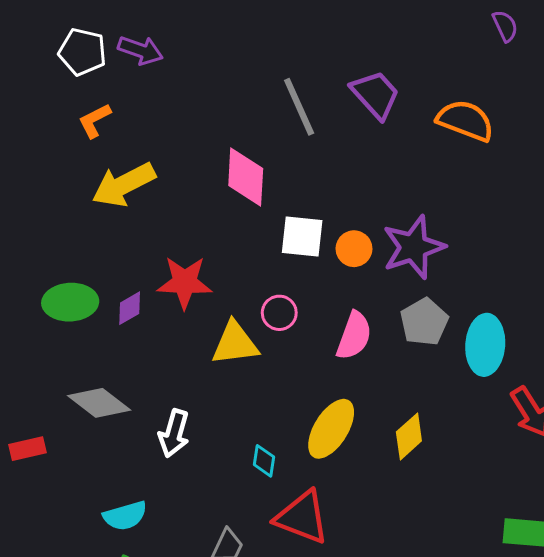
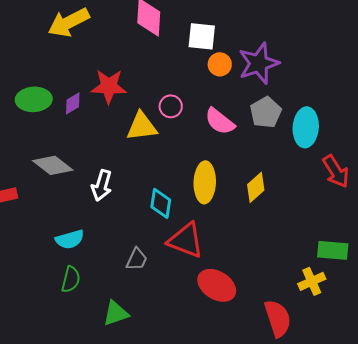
white square: (302, 237) -> (202, 36), moved
pink semicircle: (354, 336) -> (220, 121), turned 108
yellow ellipse: (331, 429) -> (205, 182), turned -30
cyan diamond: (264, 461) -> (161, 203), size x1.4

